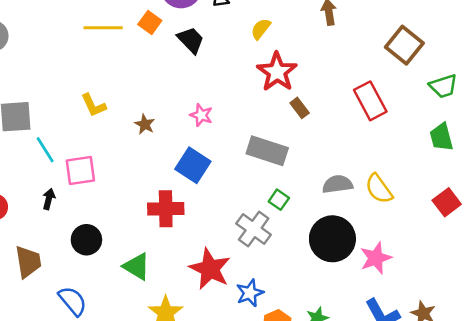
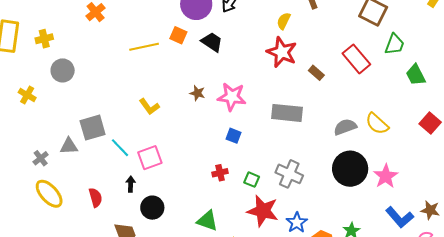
yellow semicircle: (261, 29) -> (284, 21), moved
green trapezoid: (443, 86) -> (395, 44), moved, turned -40
brown rectangle: (300, 108) -> (316, 73), moved
pink star: (201, 115) -> (232, 97), size x1.6
brown star: (145, 124) -> (197, 93), moved
blue square: (193, 165) -> (233, 136), size x0.6
green square: (279, 200) -> (252, 180), moved
red cross: (166, 209) -> (220, 173), size x0.6
black circle: (86, 240) -> (152, 208), moved

